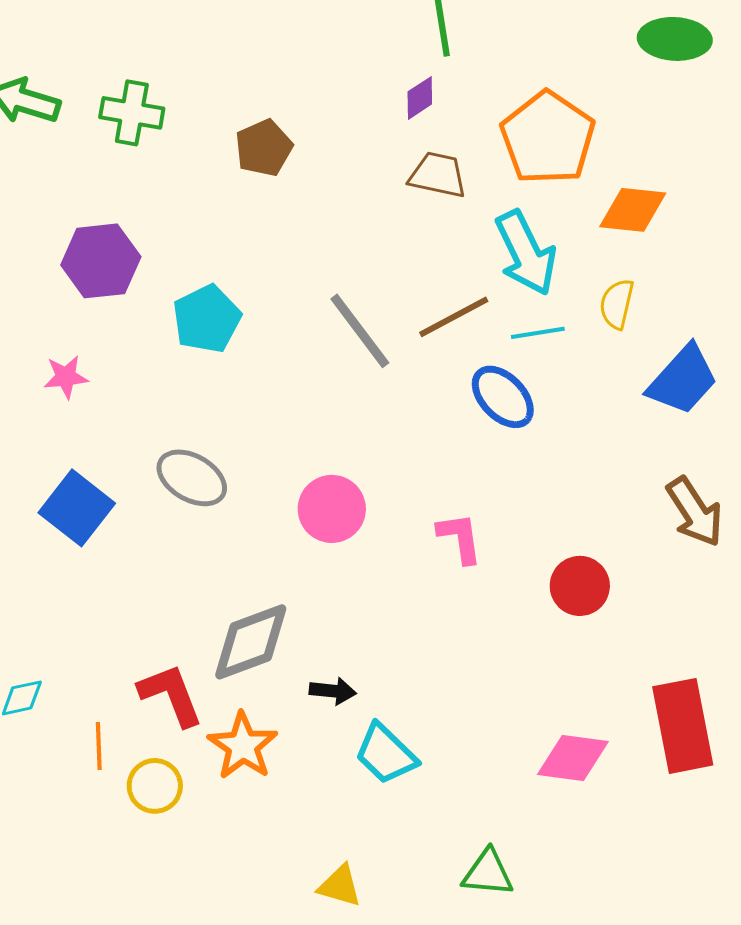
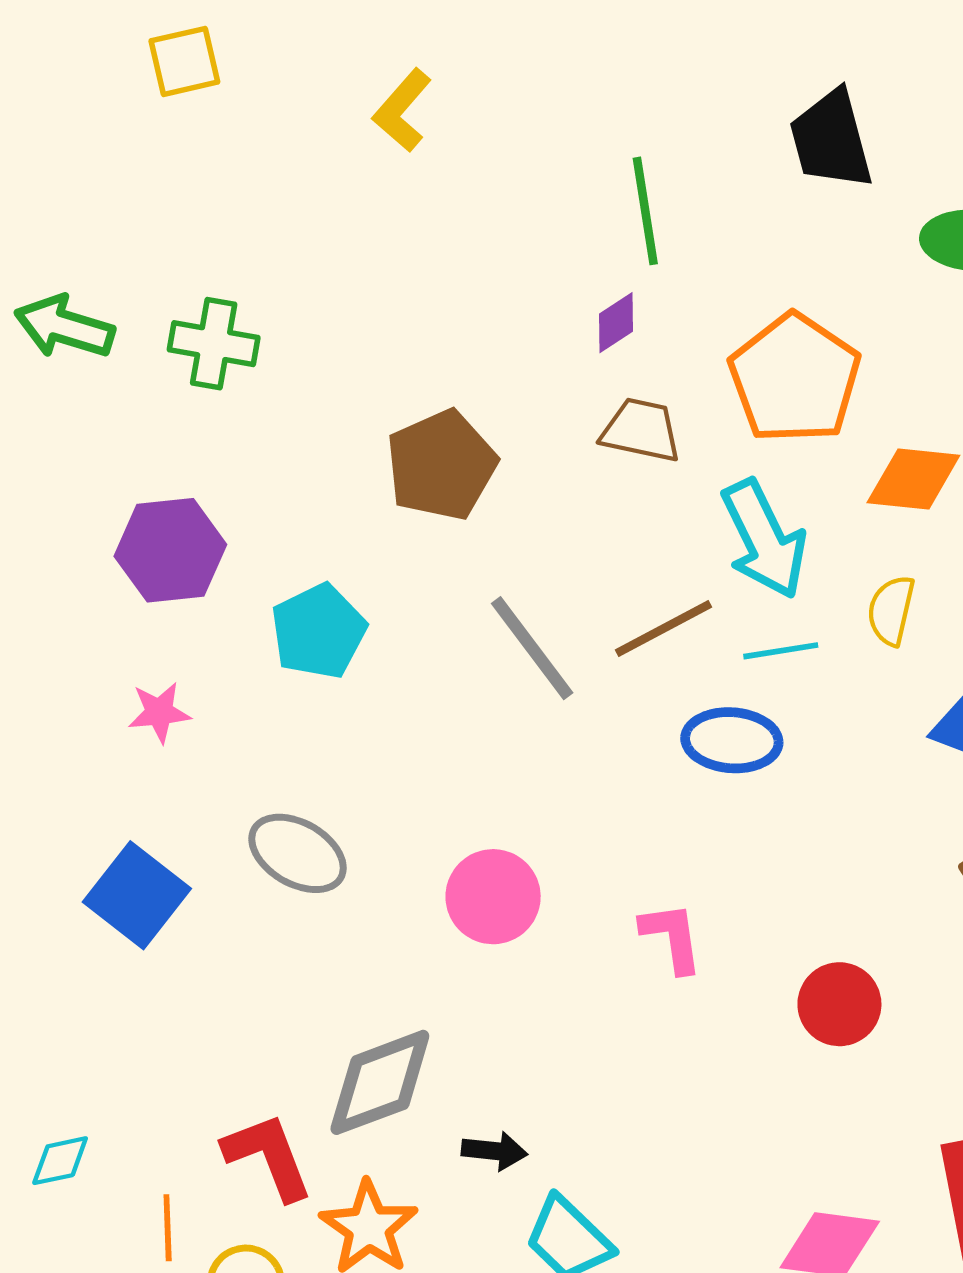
brown pentagon: (264, 148) -> (441, 465), moved, size x1.4
pink star: (66, 377) -> (159, 712), moved
blue ellipse: (503, 397) -> (732, 740), turned -42

